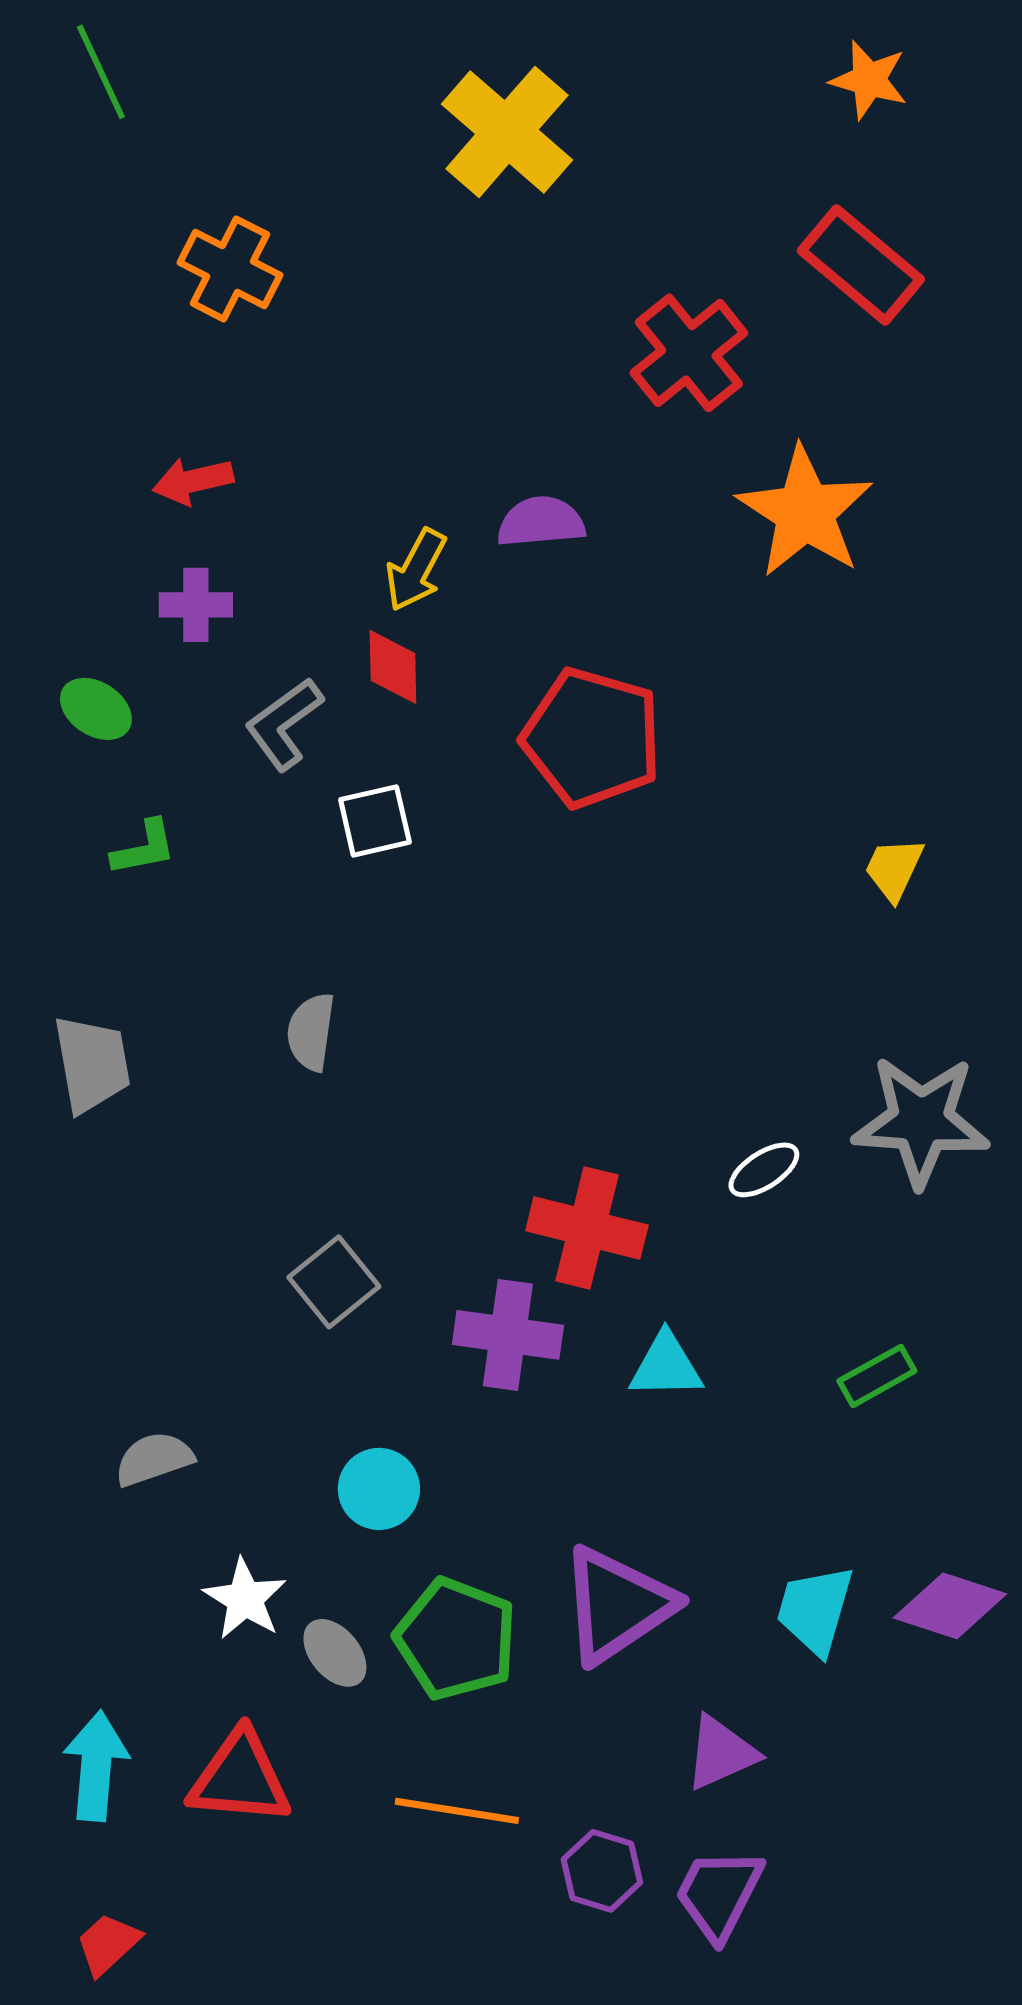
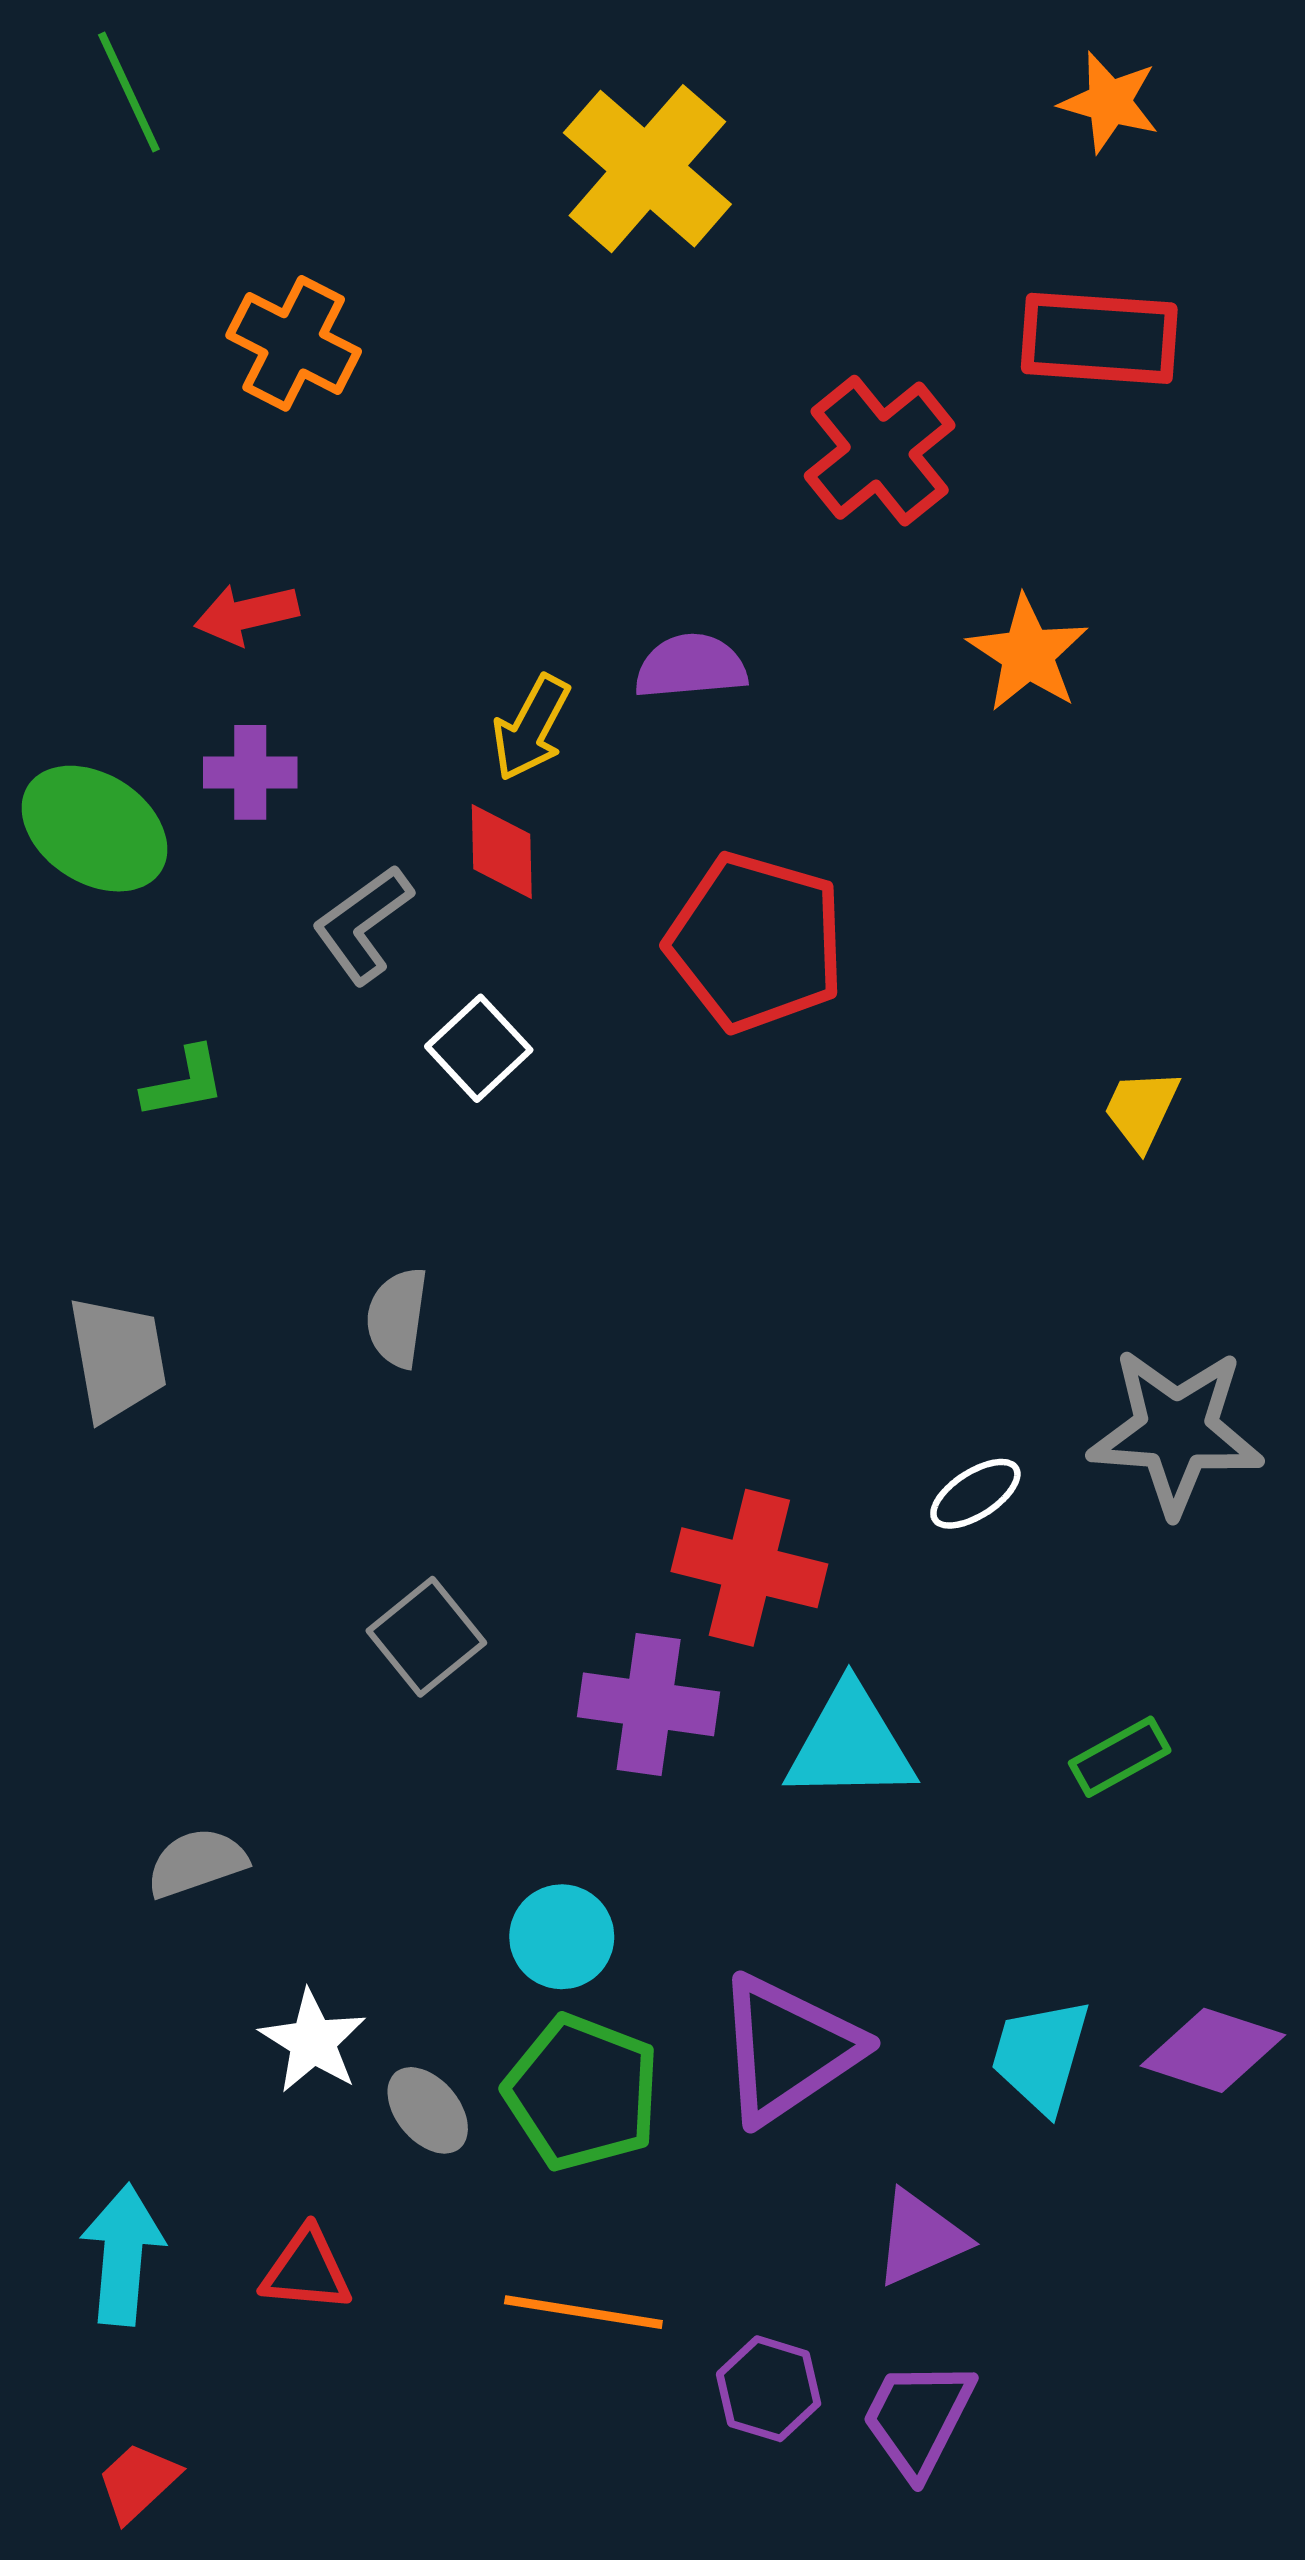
red rectangle: (861, 265) -> (1099, 338), turned -36
orange star: (805, 512) -> (1028, 654), size x0.7
green ellipse: (96, 709) -> (94, 829), moved, size x1.6
white square: (375, 821) -> (479, 1048), turned -30
cyan triangle: (666, 1366) -> (850, 1744), size x1.4
cyan circle: (379, 1489) -> (562, 1937), moved
red triangle: (240, 1778) -> (306, 2270), size x0.7

